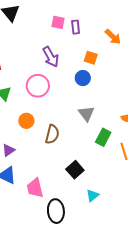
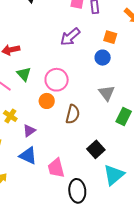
purple arrow: (51, 57) -> (70, 37), turned 80
pink circle: (38, 86) -> (57, 80), moved
cyan triangle: (93, 196) -> (114, 175), size x1.6

